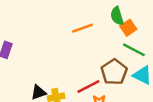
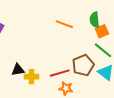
orange line: (83, 28) -> (64, 24), turned 30

